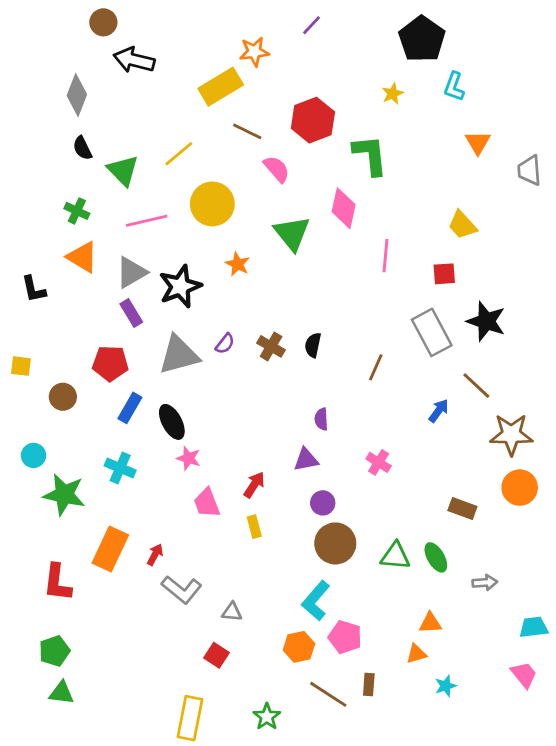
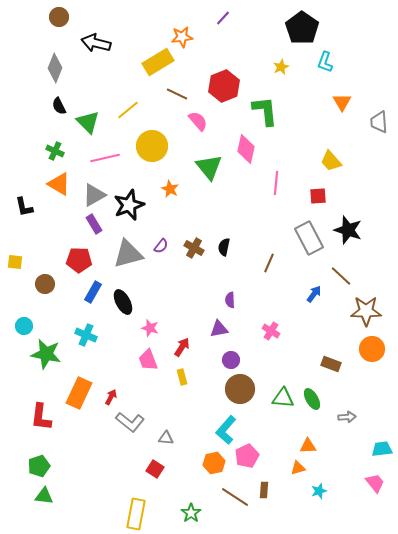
brown circle: (103, 22) -> (59, 17), moved
pink star: (189, 458) -> (150, 328), moved
pink pentagon: (345, 637) -> (247, 456), turned 30

